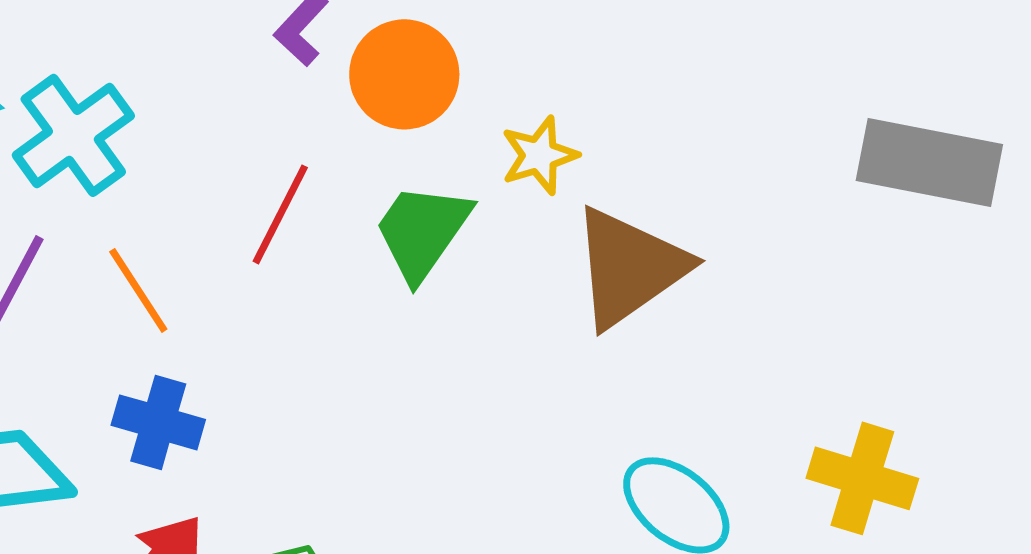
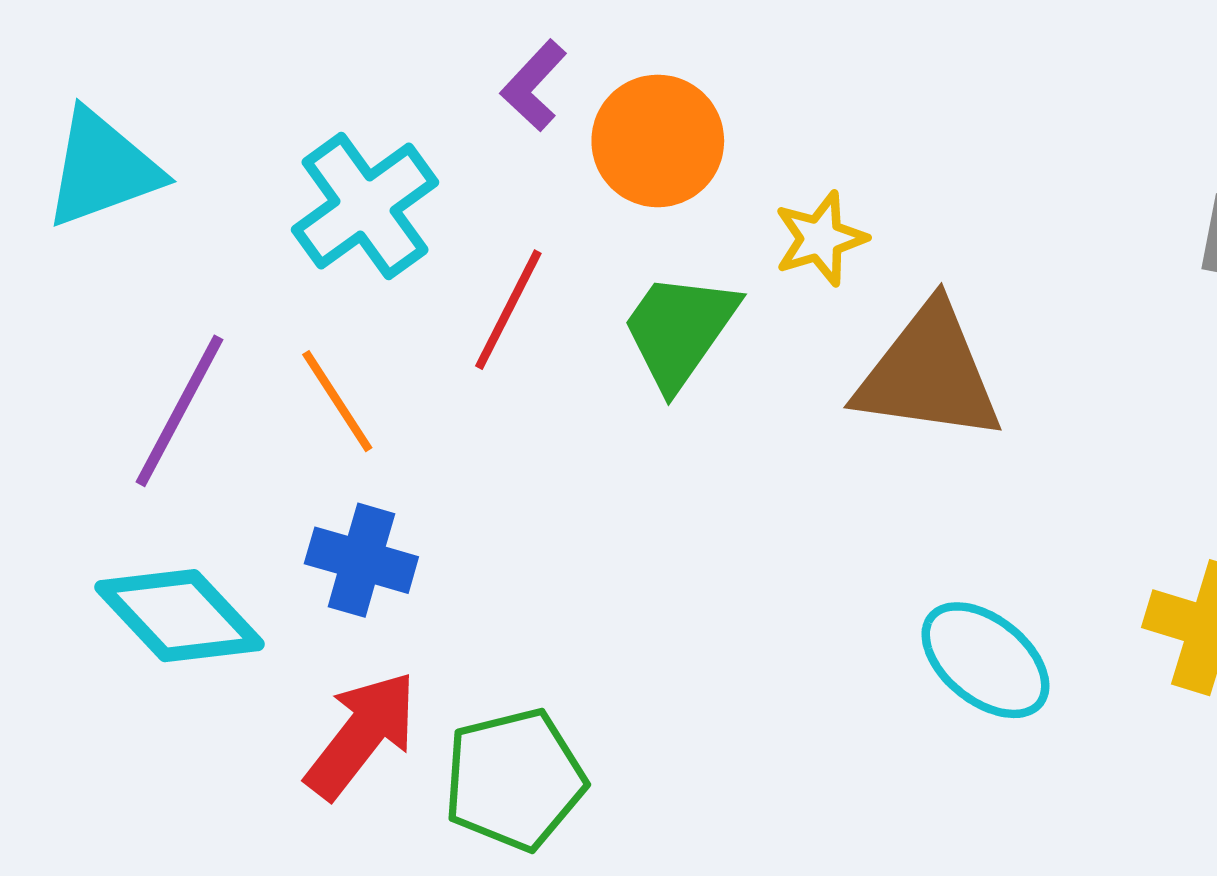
cyan cross: (73, 135) -> (365, 206), moved
brown triangle: (629, 267) -> (929, 373), turned 43

